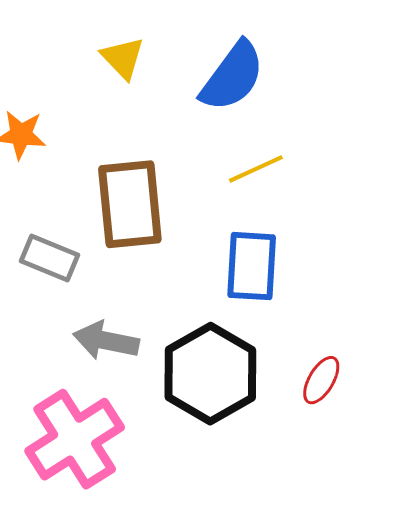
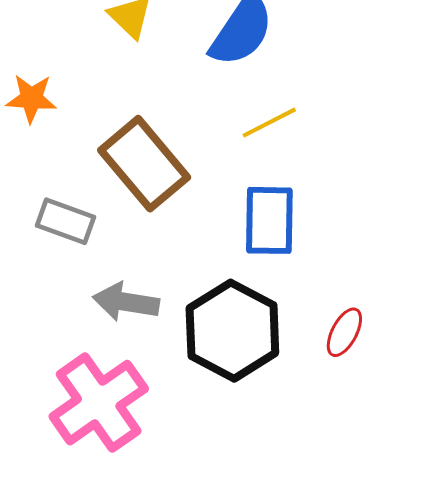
brown rectangle: (130, 204) -> (144, 164), turned -32

